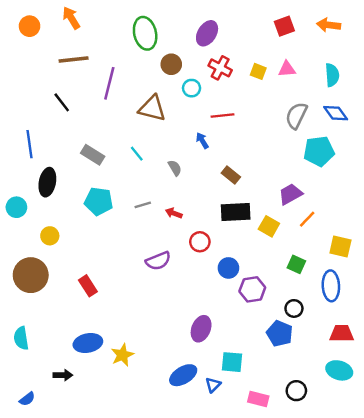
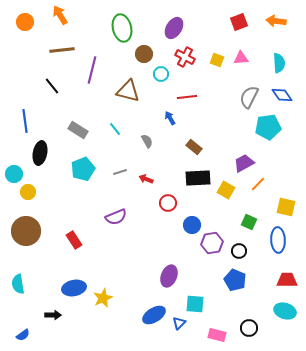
cyan pentagon: (99, 201) -> (83, 169), turned -30
yellow circle: (50, 236) -> (28, 192), moved
purple semicircle: (158, 261) -> (116, 217), moved
black circle: (294, 308) -> (239, 251), moved

